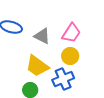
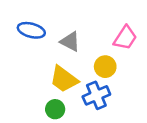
pink trapezoid: (71, 33) -> (125, 38), moved

